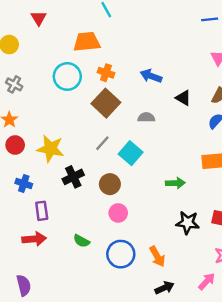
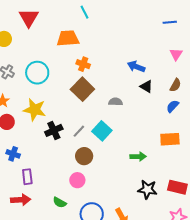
red triangle: (39, 18) -> (29, 18), size x1.5
cyan circle: (67, 76) -> (37, 73), moved
blue arrow: (151, 76) -> (136, 67), moved
gray line: (102, 143) -> (79, 131), moved
yellow star: (50, 149) -> (35, 110), moved
black cross: (73, 177) -> (54, 130), moved
pink circle: (118, 213) -> (77, 180), moved

